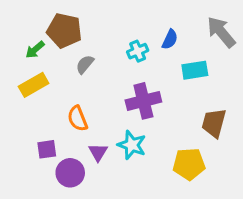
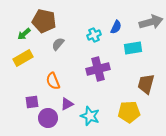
gray arrow: (221, 32) -> (151, 22), turned 115
cyan star: (132, 145) -> (90, 116), moved
purple triangle: (98, 152) -> (67, 104), turned 32

